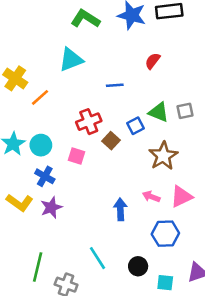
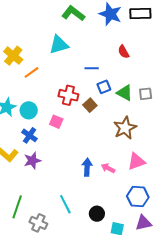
red semicircle: (153, 61) -> (124, 52), turned -72
red cross: (89, 122) -> (68, 95), turned 30
blue square: (135, 126) -> (104, 87), moved
brown square: (111, 141) -> (90, 105), moved
pink arrow: (151, 197) -> (108, 168), moved
blue hexagon: (165, 234) -> (138, 197), moved

